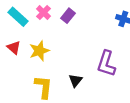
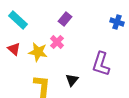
pink cross: (44, 12) -> (57, 42), moved
yellow star: (39, 51) -> (38, 52), turned 30

